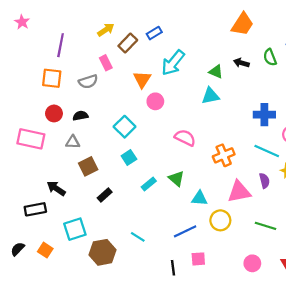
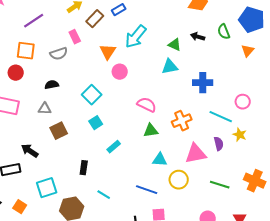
purple line: (61, 45) -> (34, 21), turned 45
red circle: (54, 113) -> (16, 73), moved
blue cross: (264, 115) -> (203, 83), moved
green triangle: (176, 178) -> (151, 131), moved, turned -49
black rectangle: (105, 195) -> (84, 168), moved, turned -40
blue line: (185, 231) -> (147, 190), turned 45

